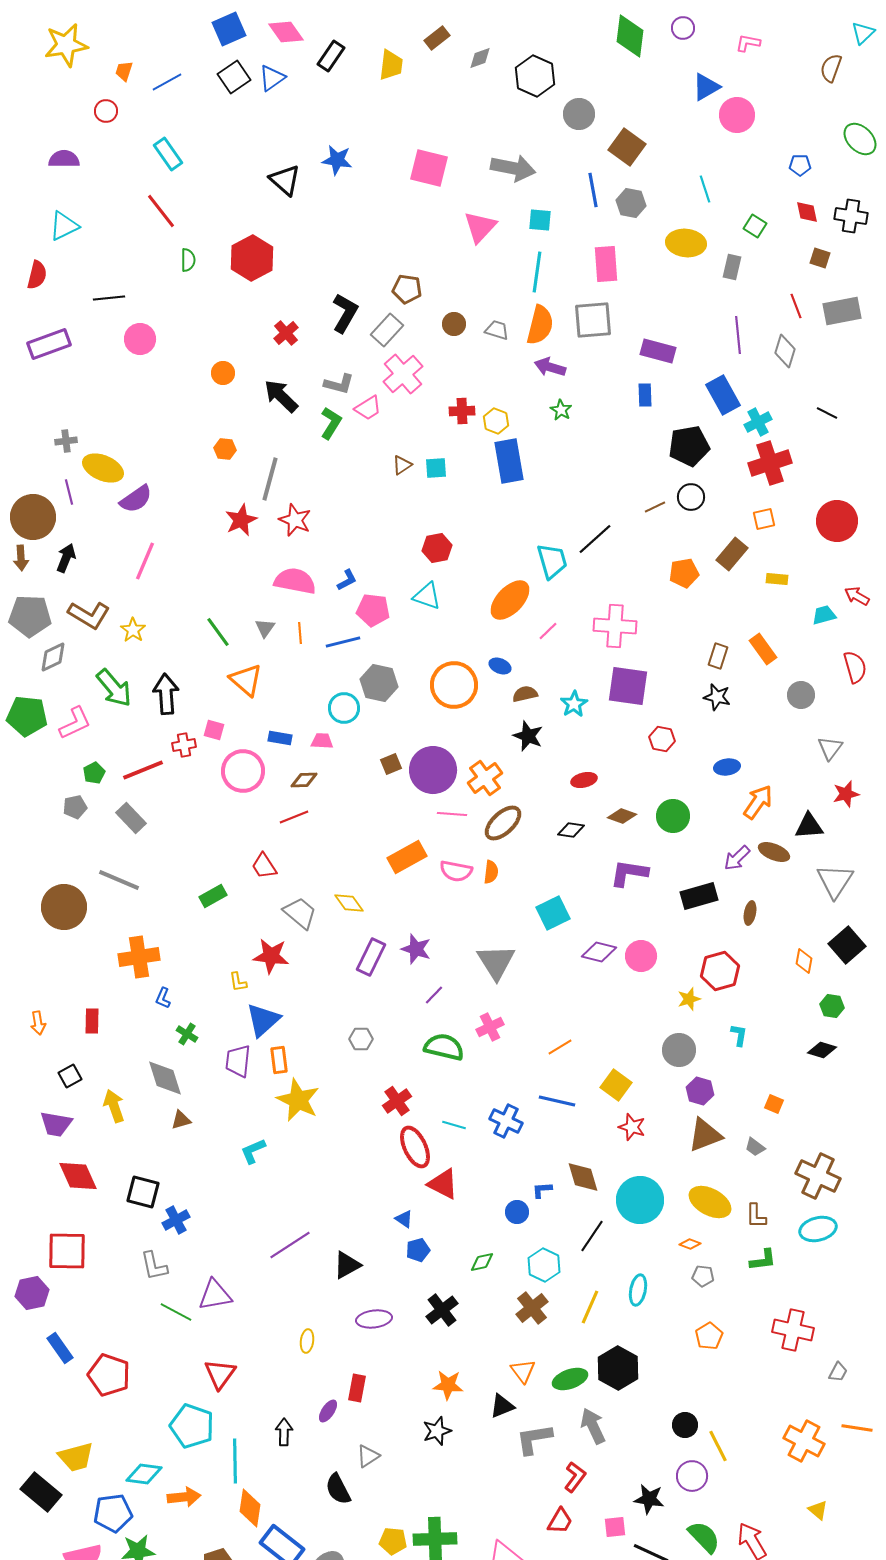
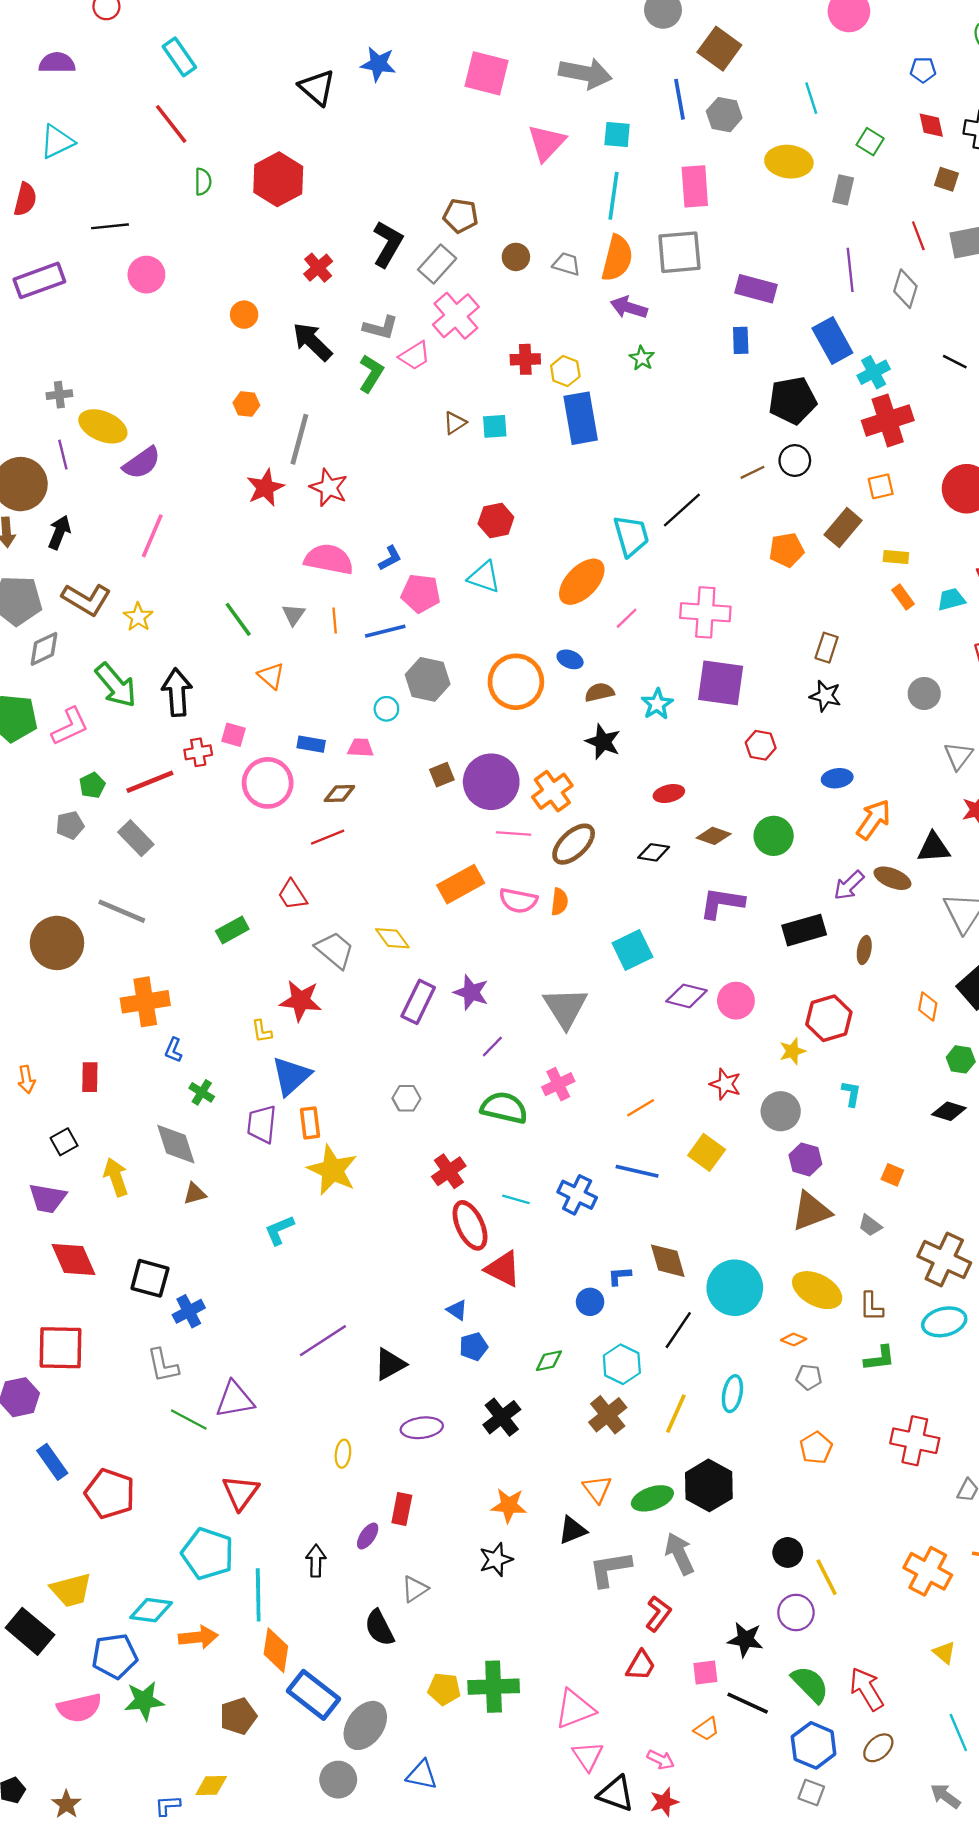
orange rectangle: (763, 649) -> (903, 597), moved, size x0.7
orange triangle: (246, 680) -> (271, 676), size x0.7
cyan circle: (344, 708) -> (386, 709), size x0.7
red star: (632, 1127) -> (725, 1084), moved

